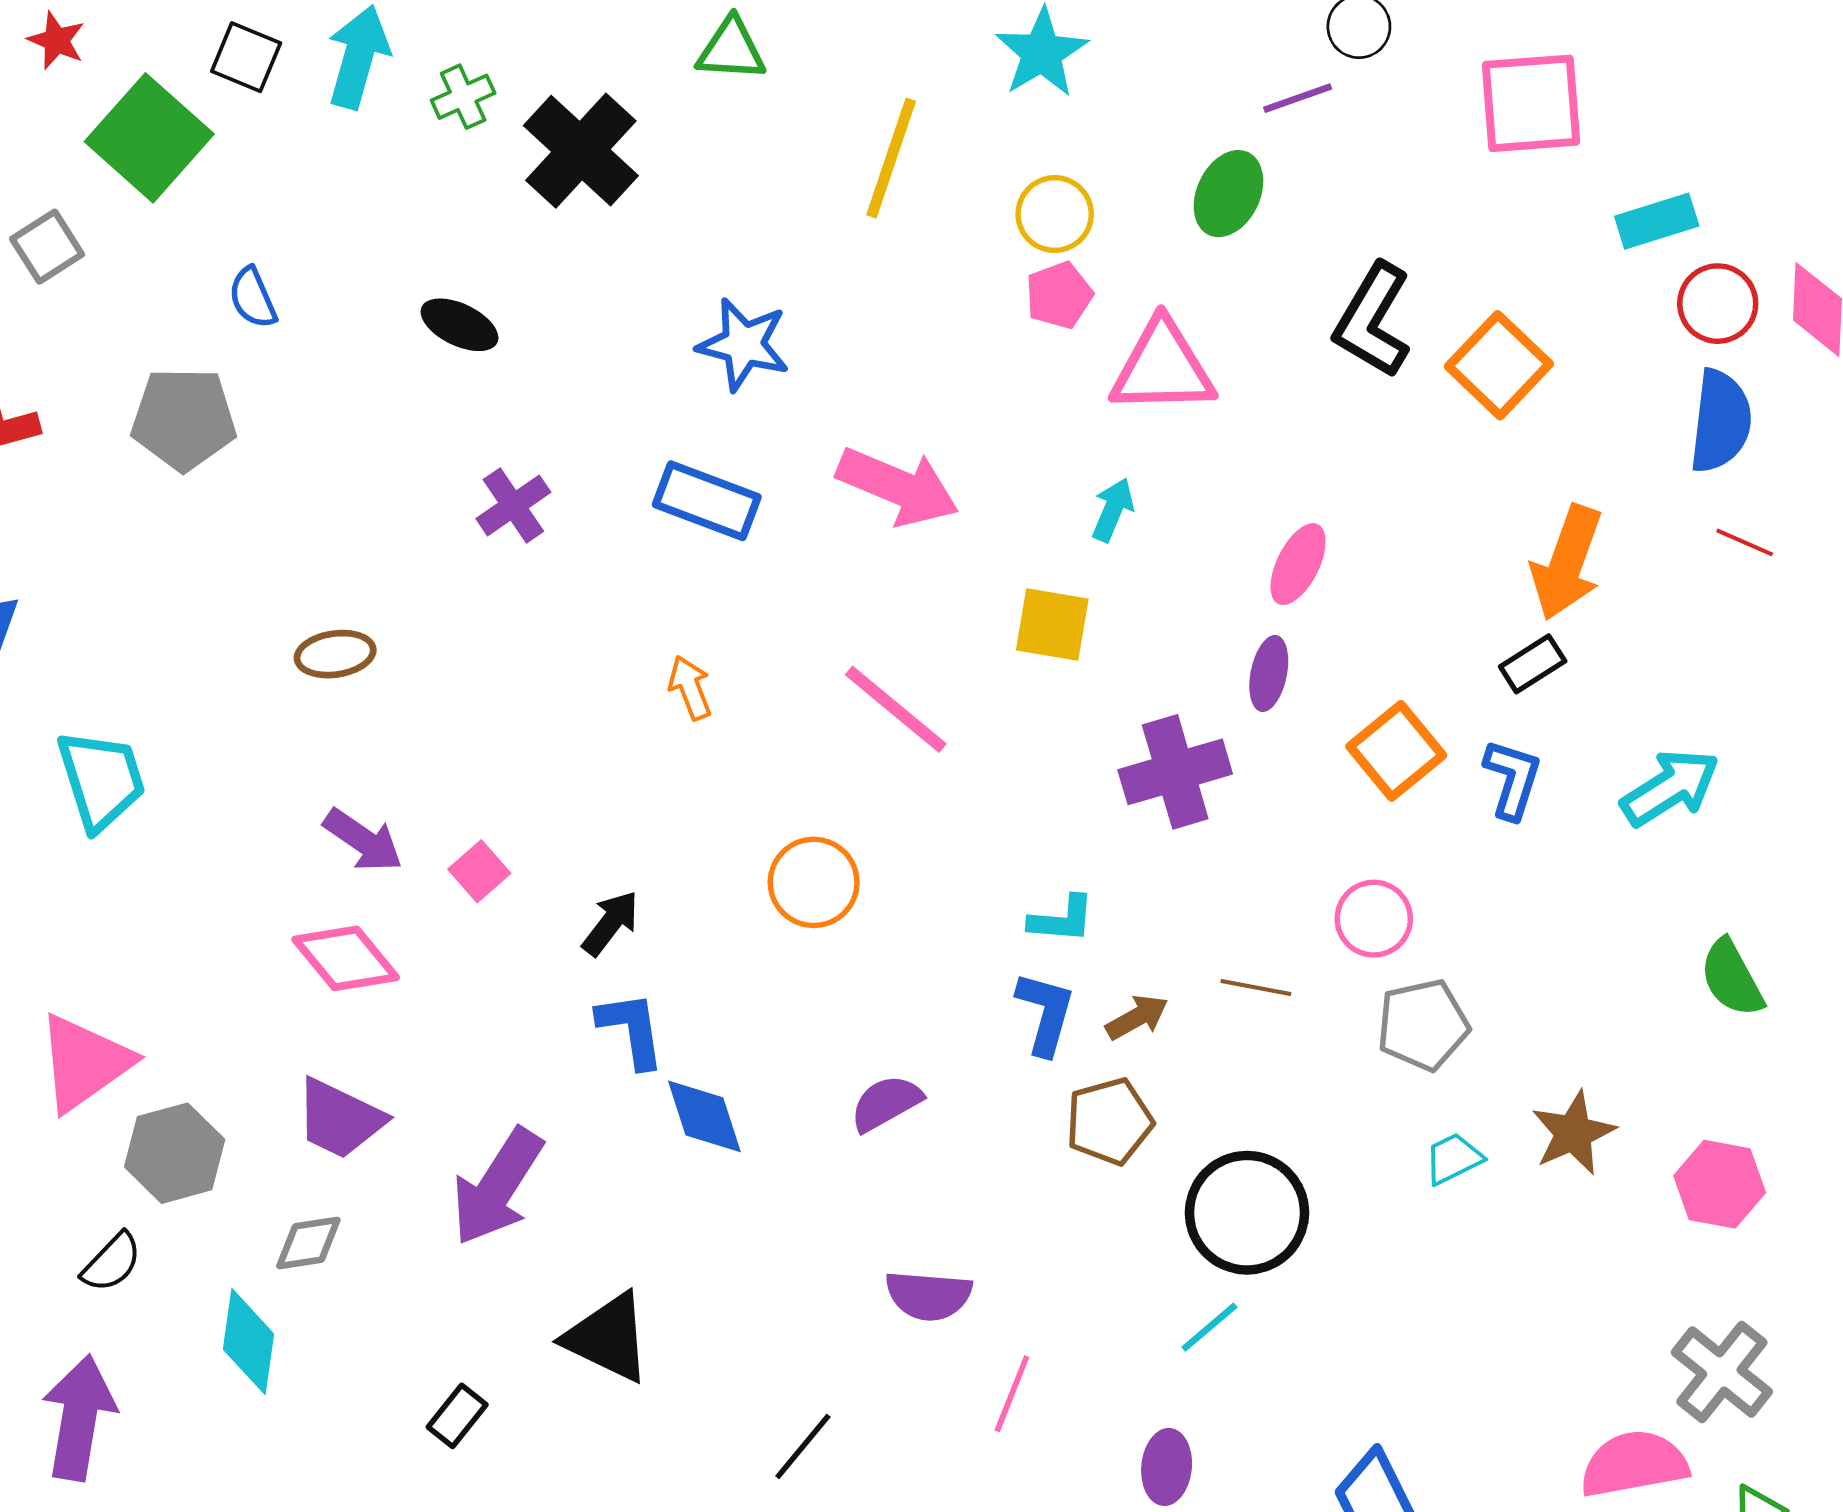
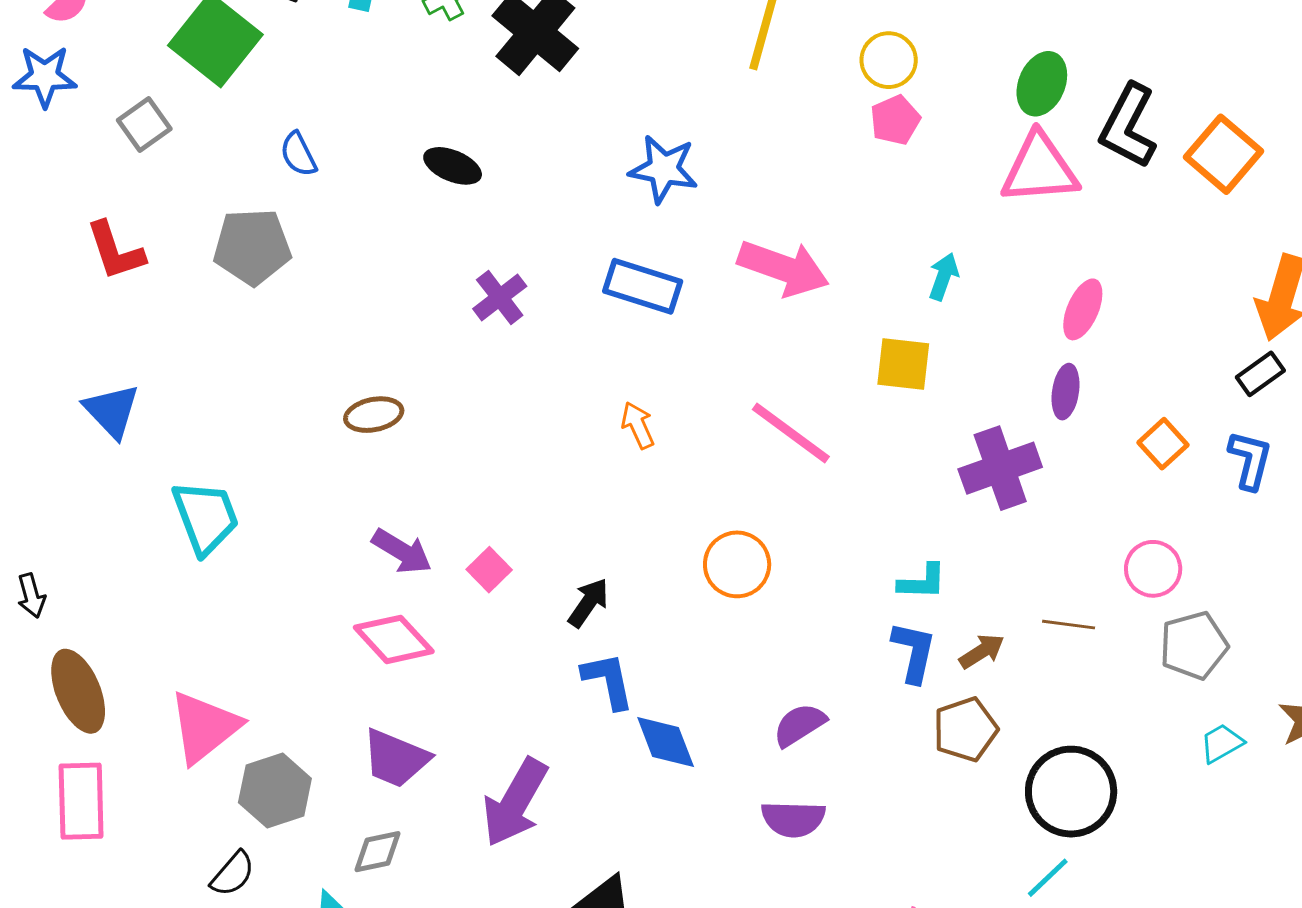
green ellipse: (1228, 194) -> (1042, 84), moved
pink triangle: (1162, 367) -> (1040, 169), moved
orange square: (1396, 751) -> (1163, 444), size x0.7
purple semicircle: (929, 1295) -> (793, 819), moved

